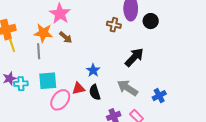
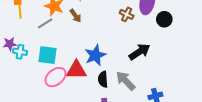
gray line: (39, 51) -> (45, 23), turned 49
blue star: (93, 70) -> (95, 55), size x1.5
red triangle: (78, 88) -> (76, 70), size x1.5
black semicircle: (95, 92) -> (103, 79), moved

